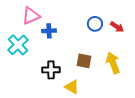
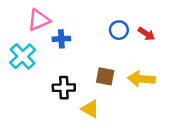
yellow arrow: (113, 63) -> (141, 79), turned -65

